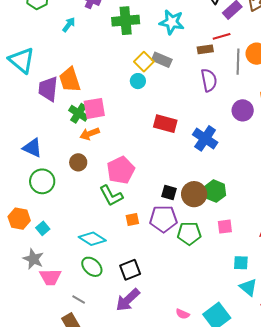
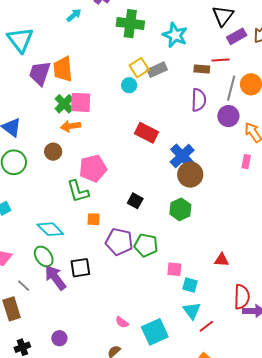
gray rectangle: (162, 60) -> (157, 70), turned -60
purple circle: (243, 110) -> (228, 116), moved
brown circle: (194, 194) -> (190, 175), moved
purple pentagon: (163, 219) -> (119, 242), moved
pink square: (225, 227) -> (174, 269), moved
purple arrow: (128, 300) -> (55, 278), moved, turned 84

